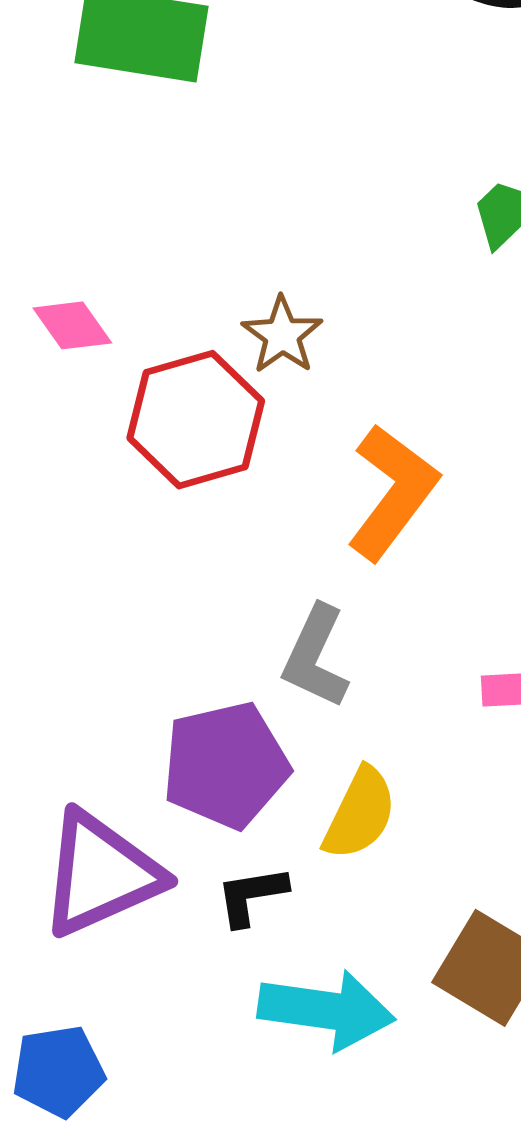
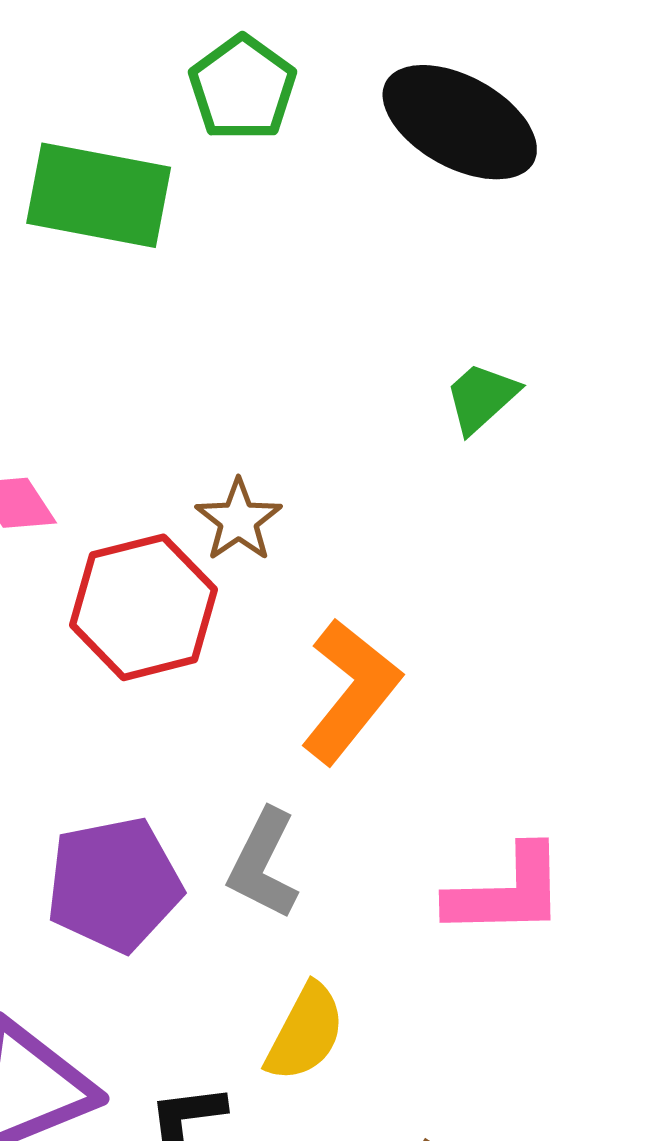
purple pentagon: (226, 765) -> (114, 884), moved

